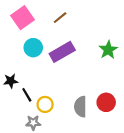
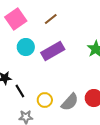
yellow circle: (45, 104) -> (45, 100), moved
gray semicircle: (80, 107) -> (70, 102), turned -138

